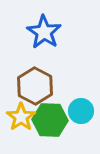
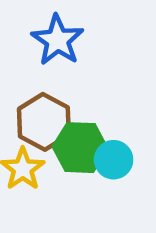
green hexagon: (50, 120) -> (80, 148), moved

